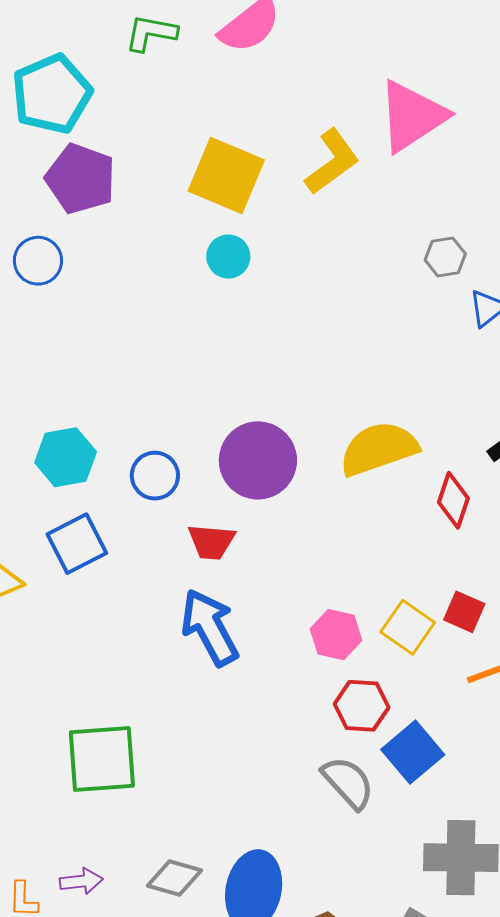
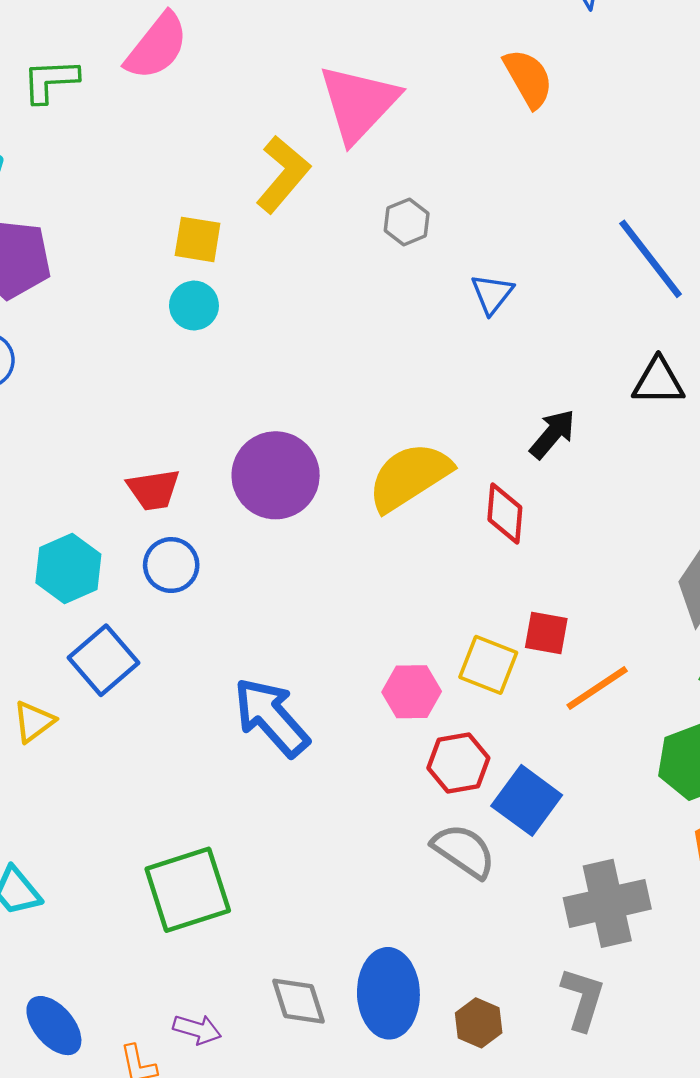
yellow square: (226, 175) -> (198, 239), moved, size x0.6
gray hexagon: (445, 257) -> (407, 222), moved
purple circle: (258, 460) -> (276, 475), moved
red trapezoid: (211, 542) -> (153, 490), moved
gray diamond: (174, 878) -> (299, 1001), turned 70
purple arrow: (81, 881) -> (197, 1029), turned 36

